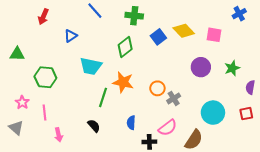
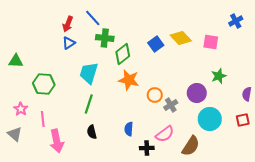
green cross: (134, 16) -> (105, 38), moved
red arrow: (43, 17) -> (68, 24), moved
cyan trapezoid: (91, 66) -> (89, 73), turned 95
purple circle: (201, 67) -> (197, 93), moved
green star: (232, 68) -> (219, 76), moved
orange star: (123, 82) -> (129, 80), moved
green line: (103, 97) -> (89, 104), moved
black semicircle: (94, 126) -> (92, 132), turned -152
pink arrow: (59, 135) -> (57, 141), size x1.6

